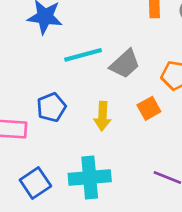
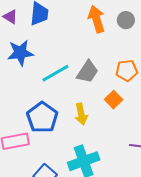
blue pentagon: (51, 107) -> (42, 117), size x1.4

